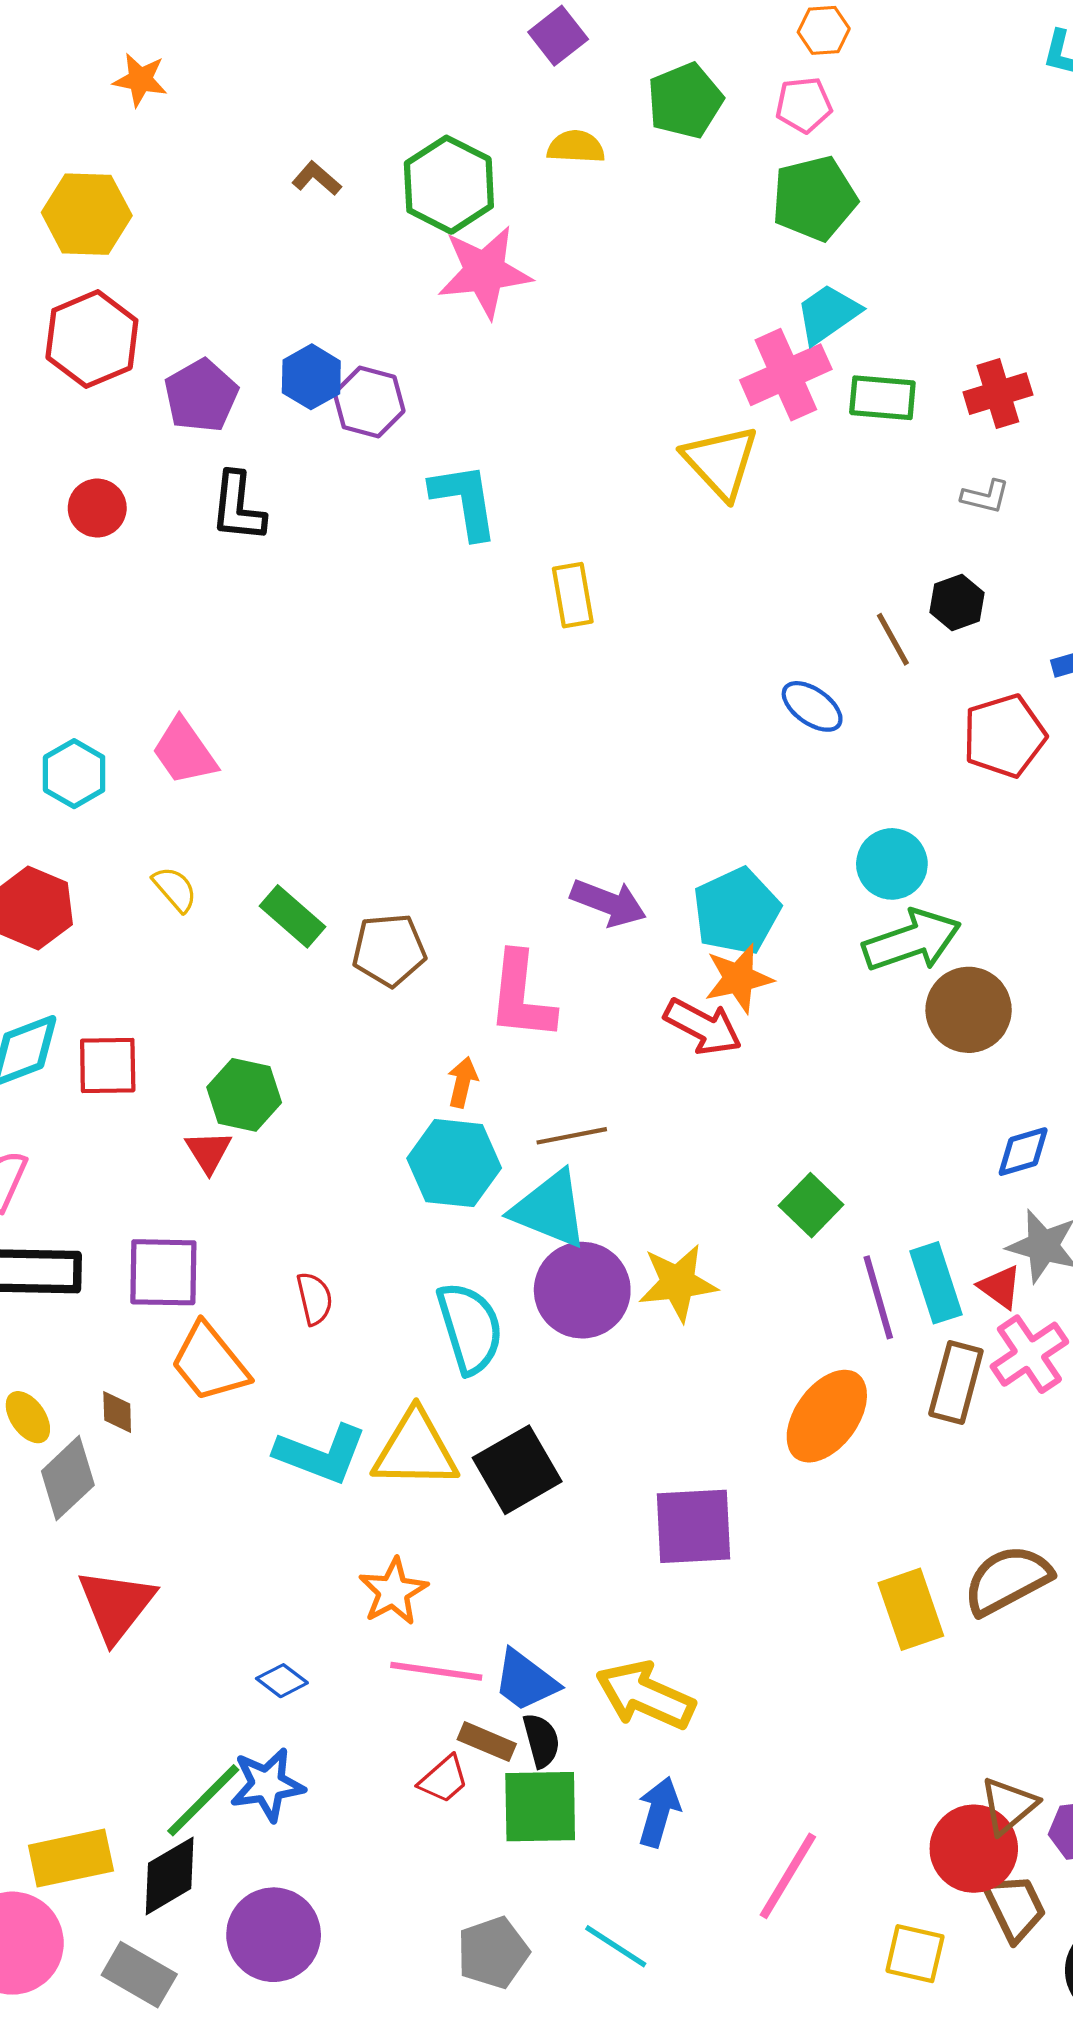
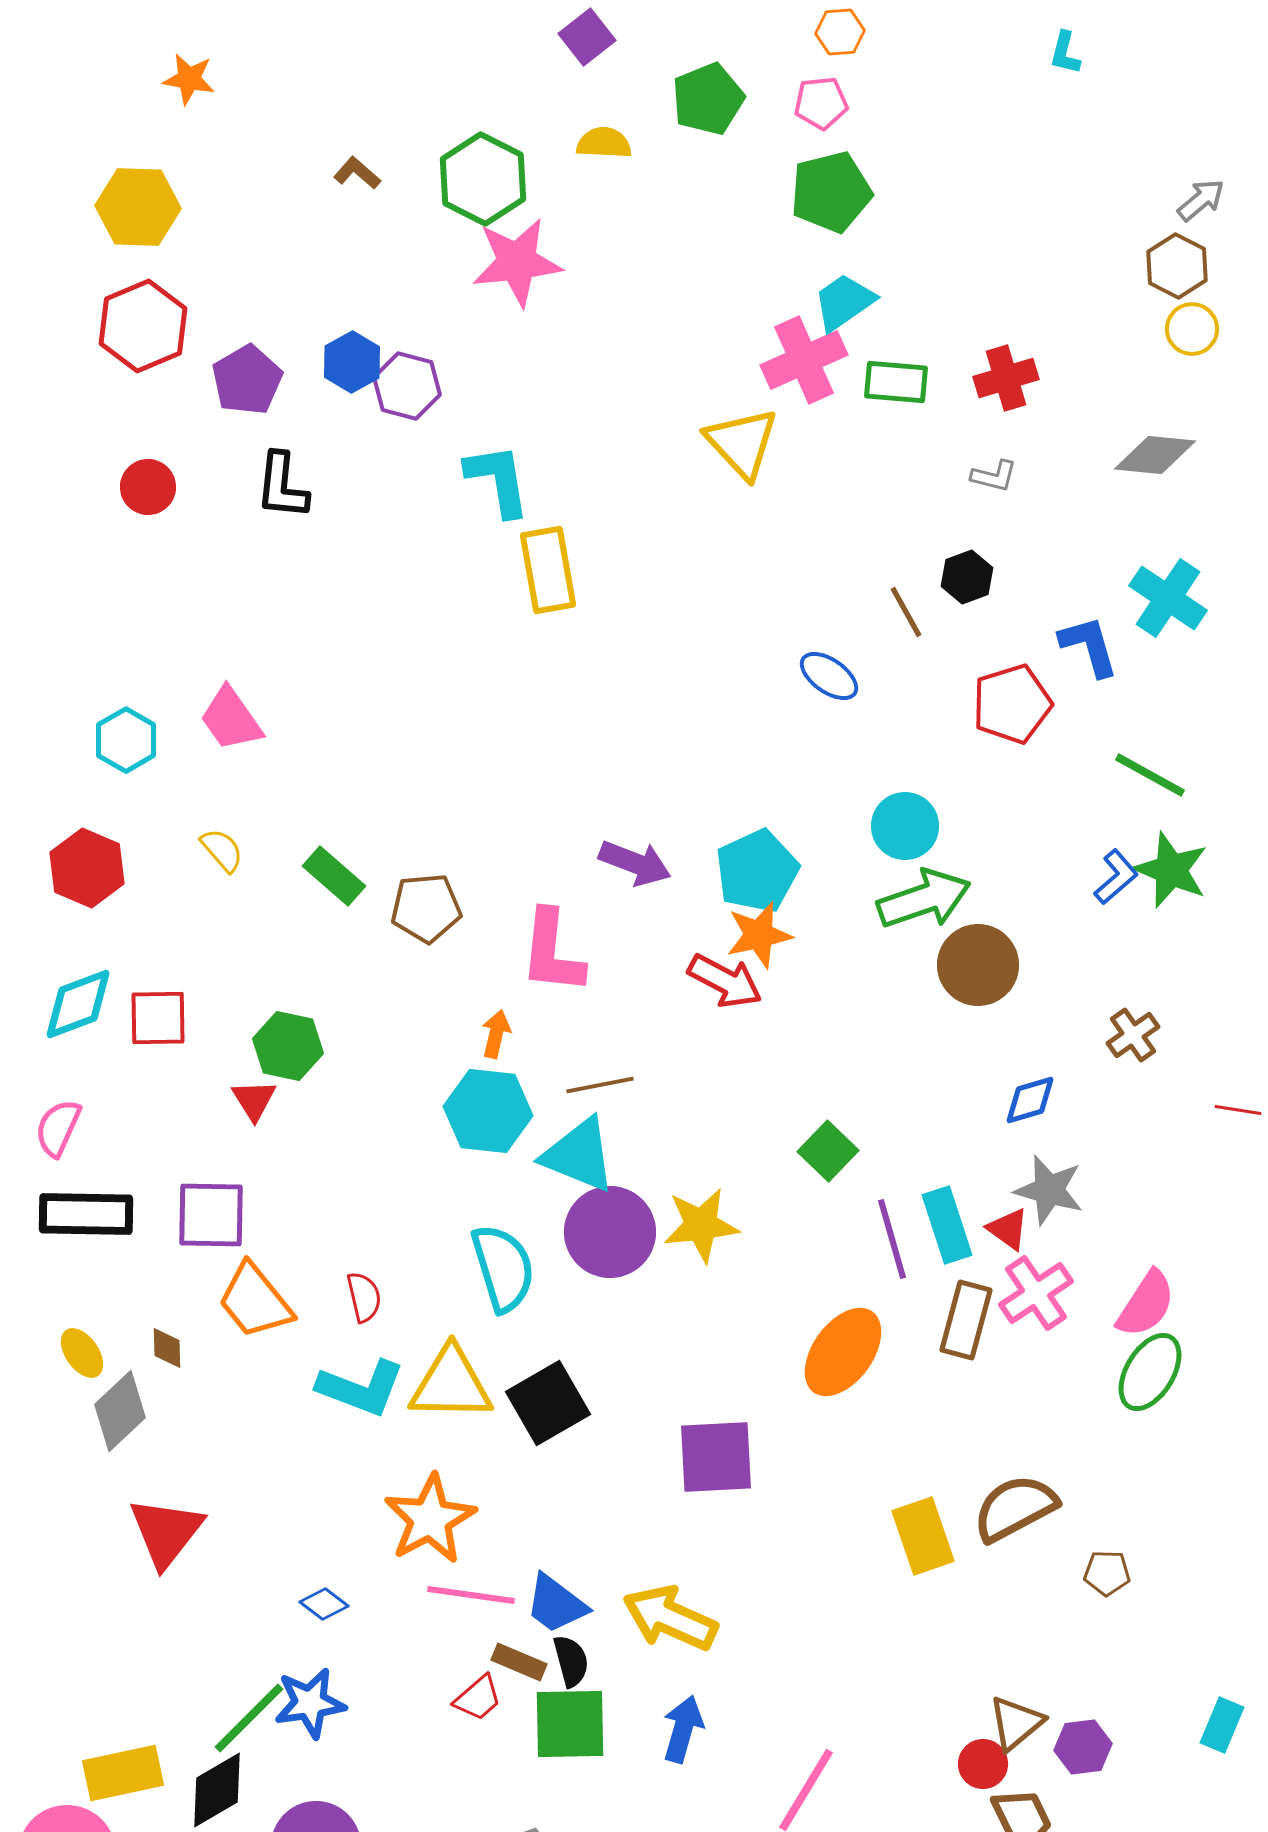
yellow rectangle: (573, 595) -> (548, 570), moved, size x1.4
red semicircle: (315, 1299) -> (364, 1297), moved
orange star: (393, 1591) -> (430, 1519), size x1.4
red circle: (974, 1849) -> (983, 1764), size x0.6

